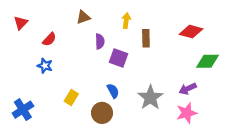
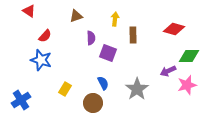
red triangle: (21, 23) -> (29, 11), moved, turned -40
blue star: (45, 66) -> (41, 60), size x1.5
purple arrow: (188, 89) -> (168, 71), moved
pink star: (187, 113) -> (187, 85), moved

